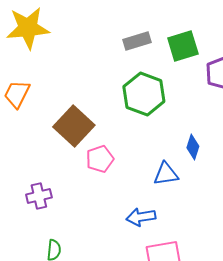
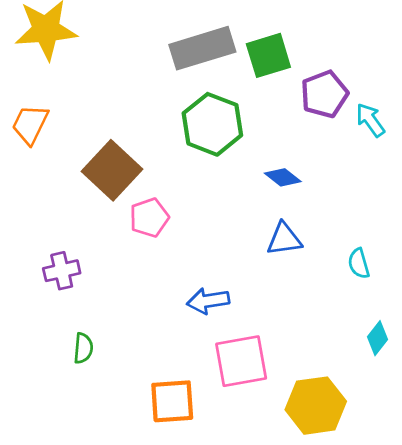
gray rectangle: (137, 41) -> (202, 48), size x1.6
blue diamond: (193, 147) -> (283, 177), moved, turned -70
blue triangle: (166, 174) -> (284, 239), moved

